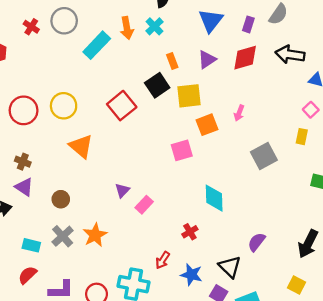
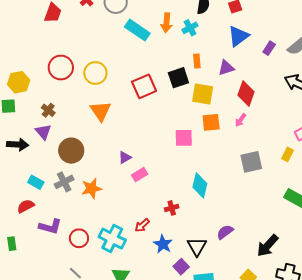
cyan rectangle: (97, 45) -> (137, 30), turned 65
red diamond: (245, 58) -> (246, 94), moved, turned -70
brown circle: (61, 199) -> (71, 151), size x1.6

